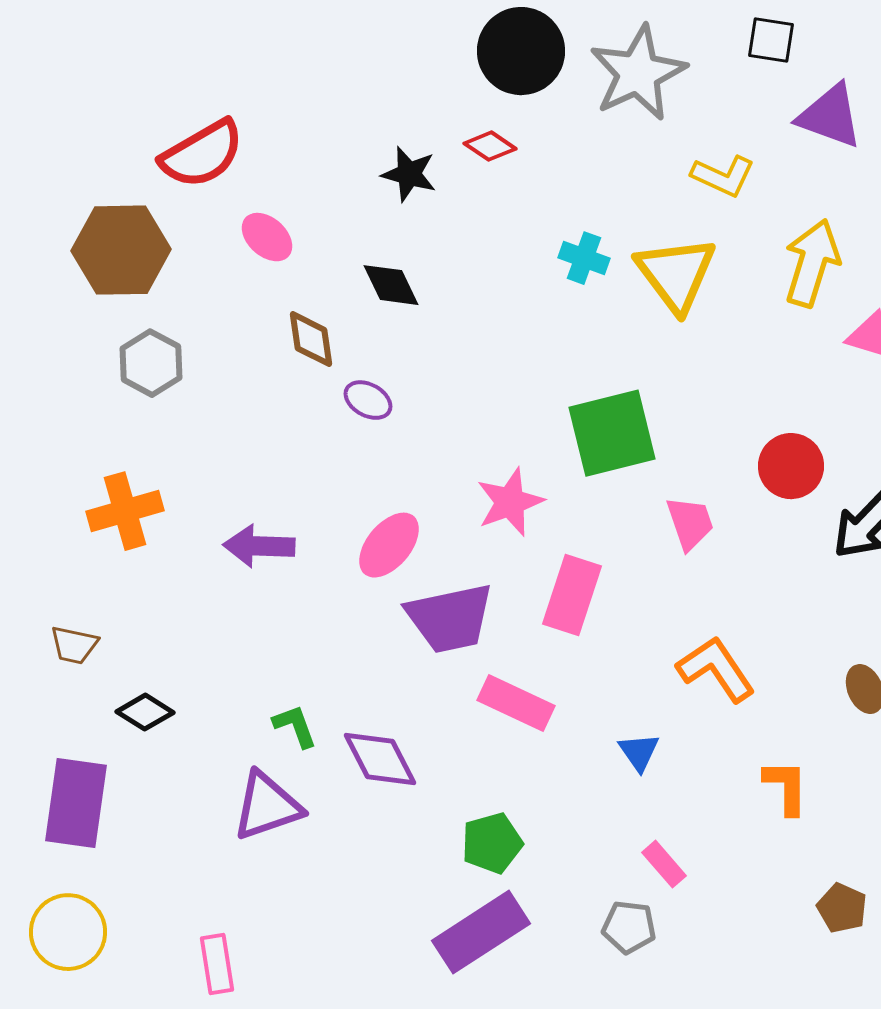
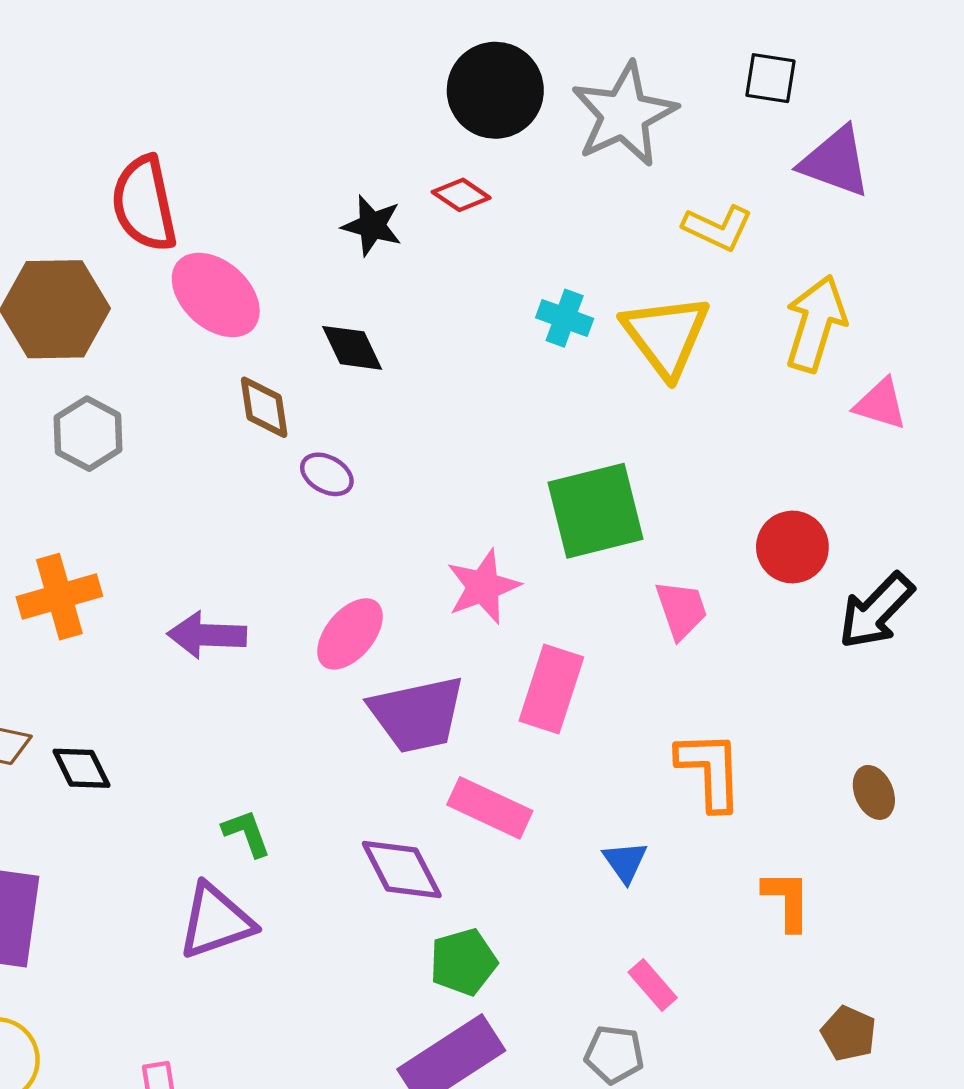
red semicircle: (202, 154) -> (144, 204), turned 108
pink ellipse: (267, 237) -> (216, 295), size x1.6
orange L-shape: (716, 669) -> (710, 770), turned 32
black diamond: (145, 712) -> (81, 768), moved, turned 32
purple diamond: (380, 759) -> (402, 869), moved

